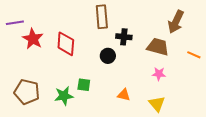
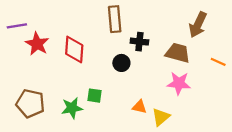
pink star: (159, 74) -> (179, 83), size x1.5
yellow triangle: (157, 104) -> (161, 117), moved, turned 30

